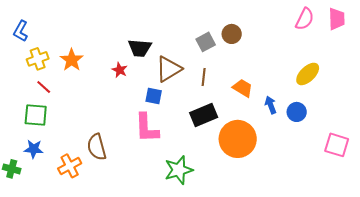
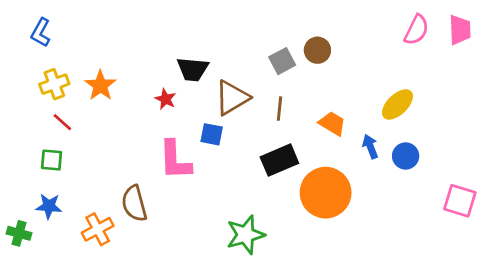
blue L-shape: (21, 31) -> (41, 33), moved
yellow ellipse: (308, 74) -> (397, 104), moved
green square: (36, 115) -> (52, 160), size x0.7
pink L-shape: (147, 128) -> (175, 160), moved

